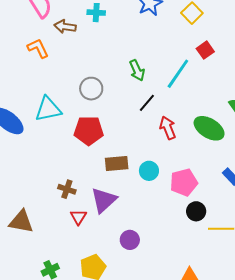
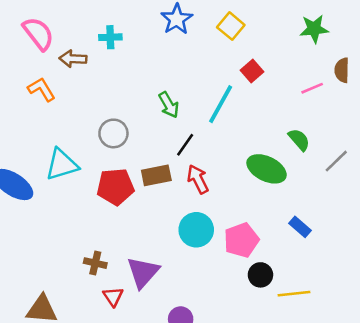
red arrow: (168, 128) -> (198, 179), moved
brown rectangle: (117, 164) -> (156, 175), moved
cyan circle: (149, 171) -> (196, 230), size x1.4

